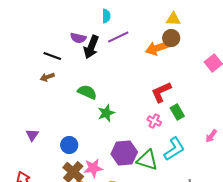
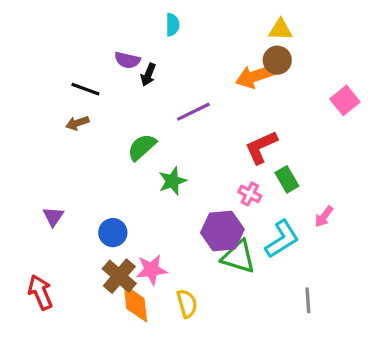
purple line: (118, 37) -> (193, 112), moved
black arrow: (91, 47) -> (148, 75), size x0.6
green semicircle: (87, 92) -> (142, 147), turned -66
pink arrow: (211, 136) -> (324, 216), moved
purple hexagon: (124, 153) -> (222, 231), moved

